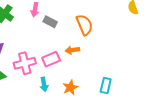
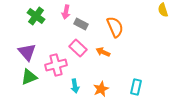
orange arrow: (72, 50) -> (103, 52), turned 32
pink rectangle: (51, 59) -> (78, 48), moved, turned 66

